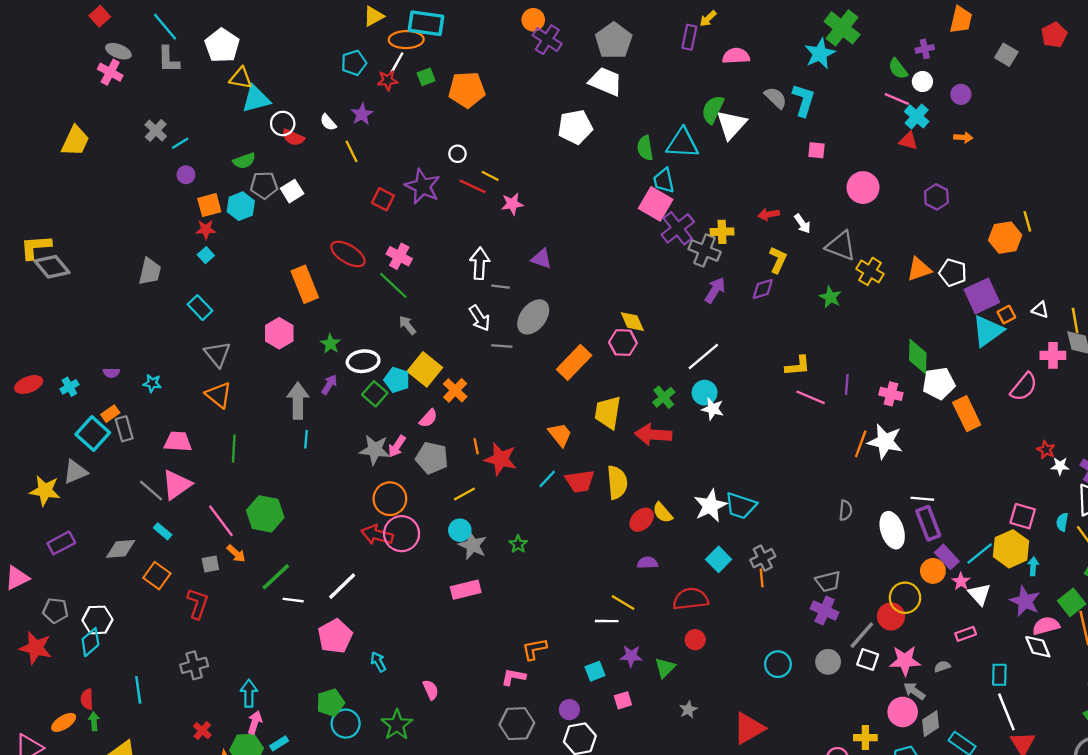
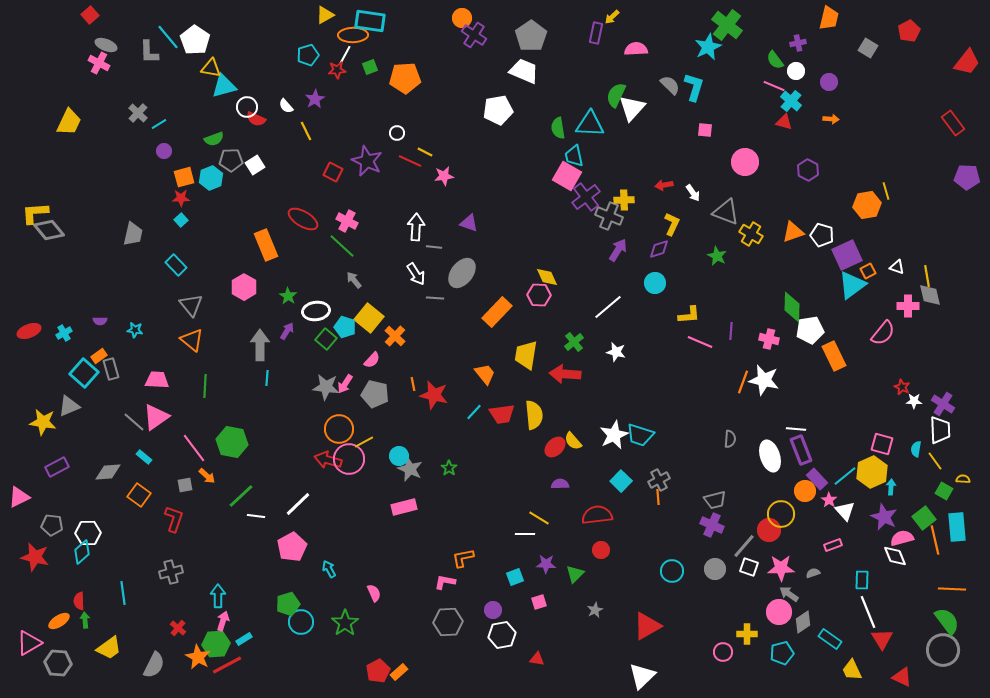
cyan line: (165, 27) -> (168, 37), moved
cyan circle: (705, 393) -> (655, 283), moved
yellow line: (464, 494) -> (364, 442), moved

